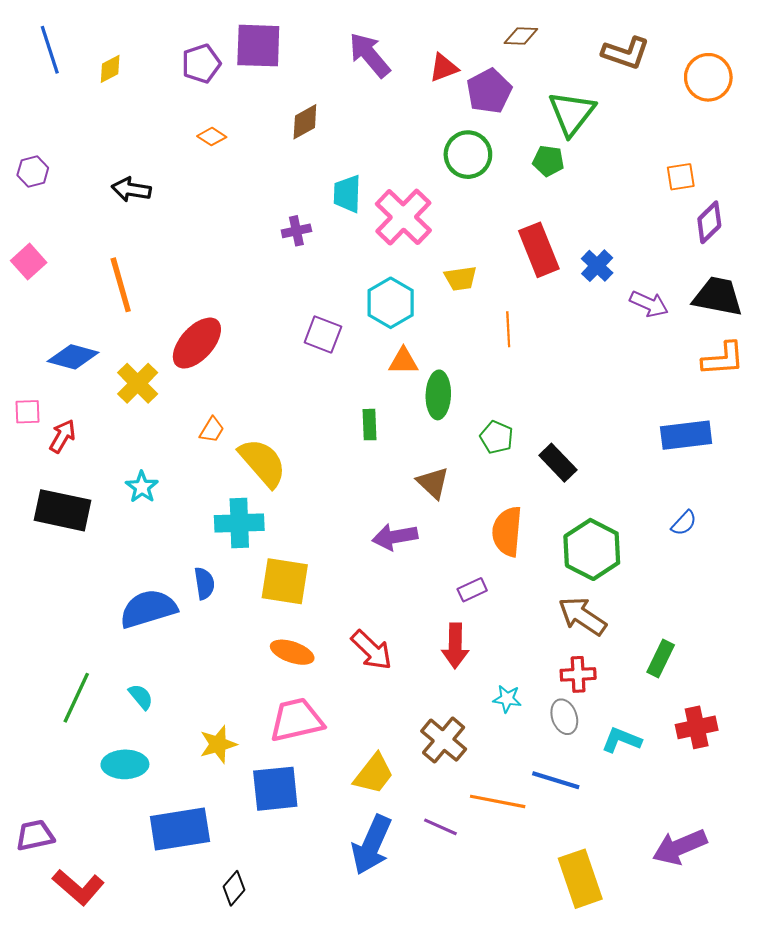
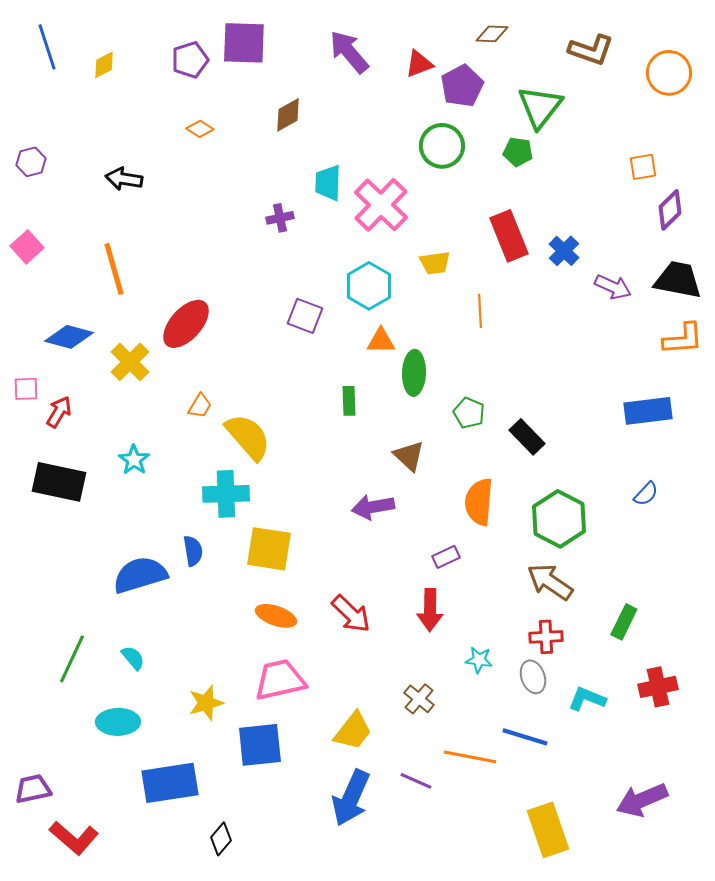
brown cross: (444, 740) -> (419, 699), size x0.7

